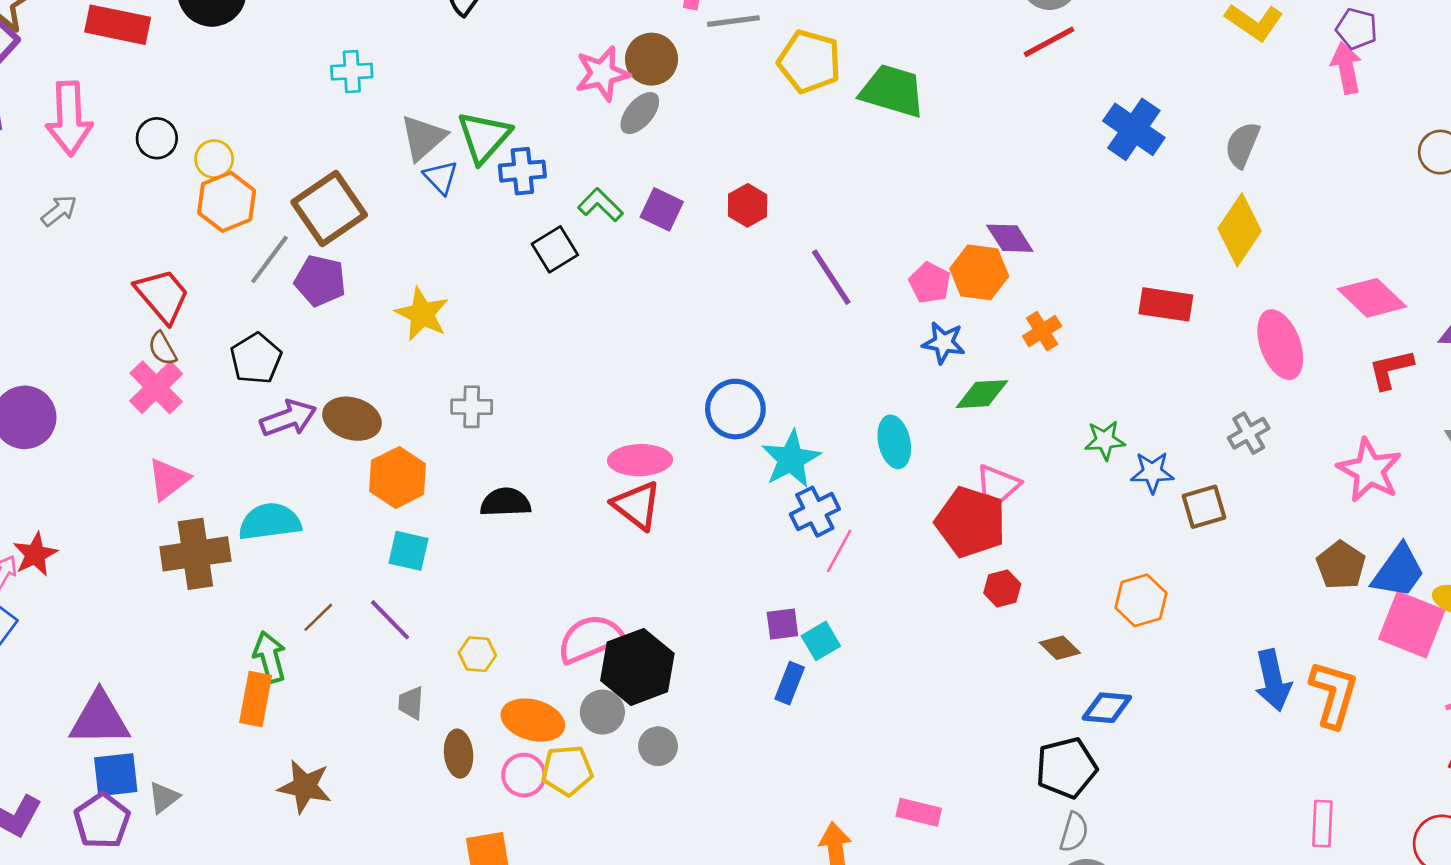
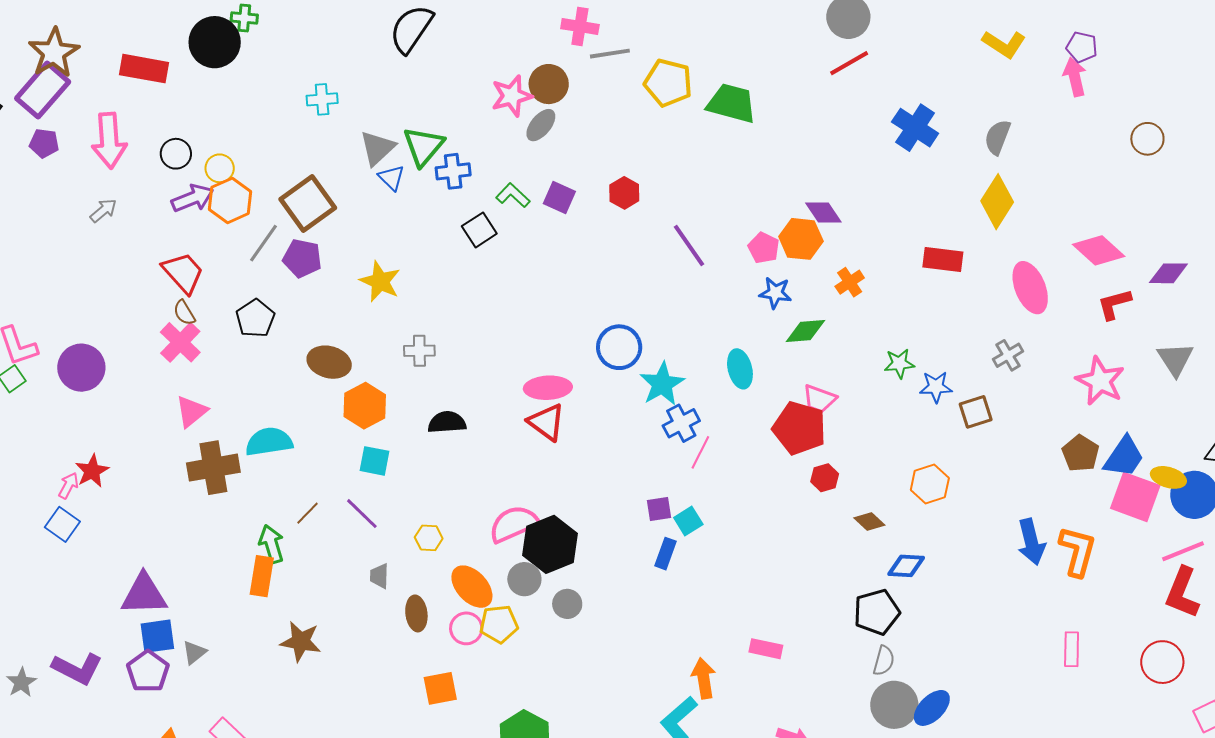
purple arrow: (288, 418) -> (193, 198), moved
orange ellipse: (533, 720) -> (472, 587), turned 33

